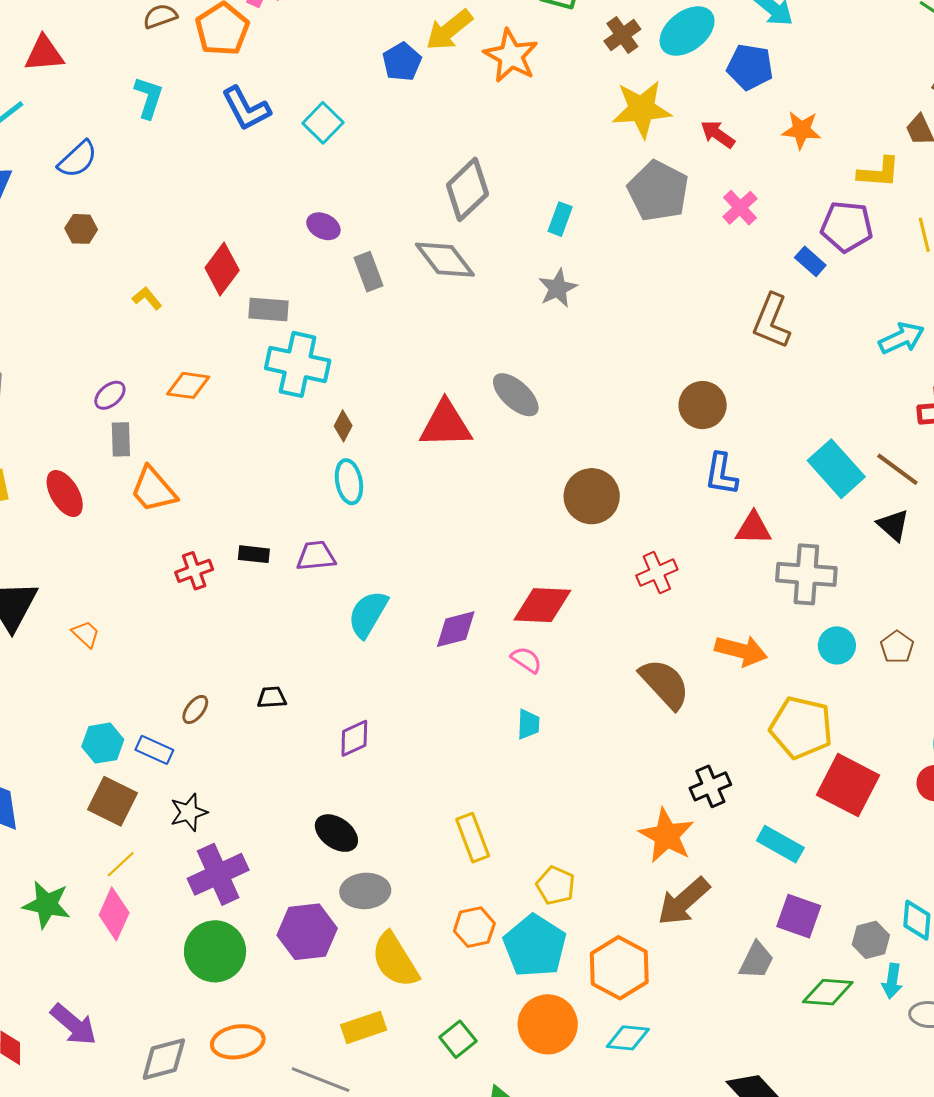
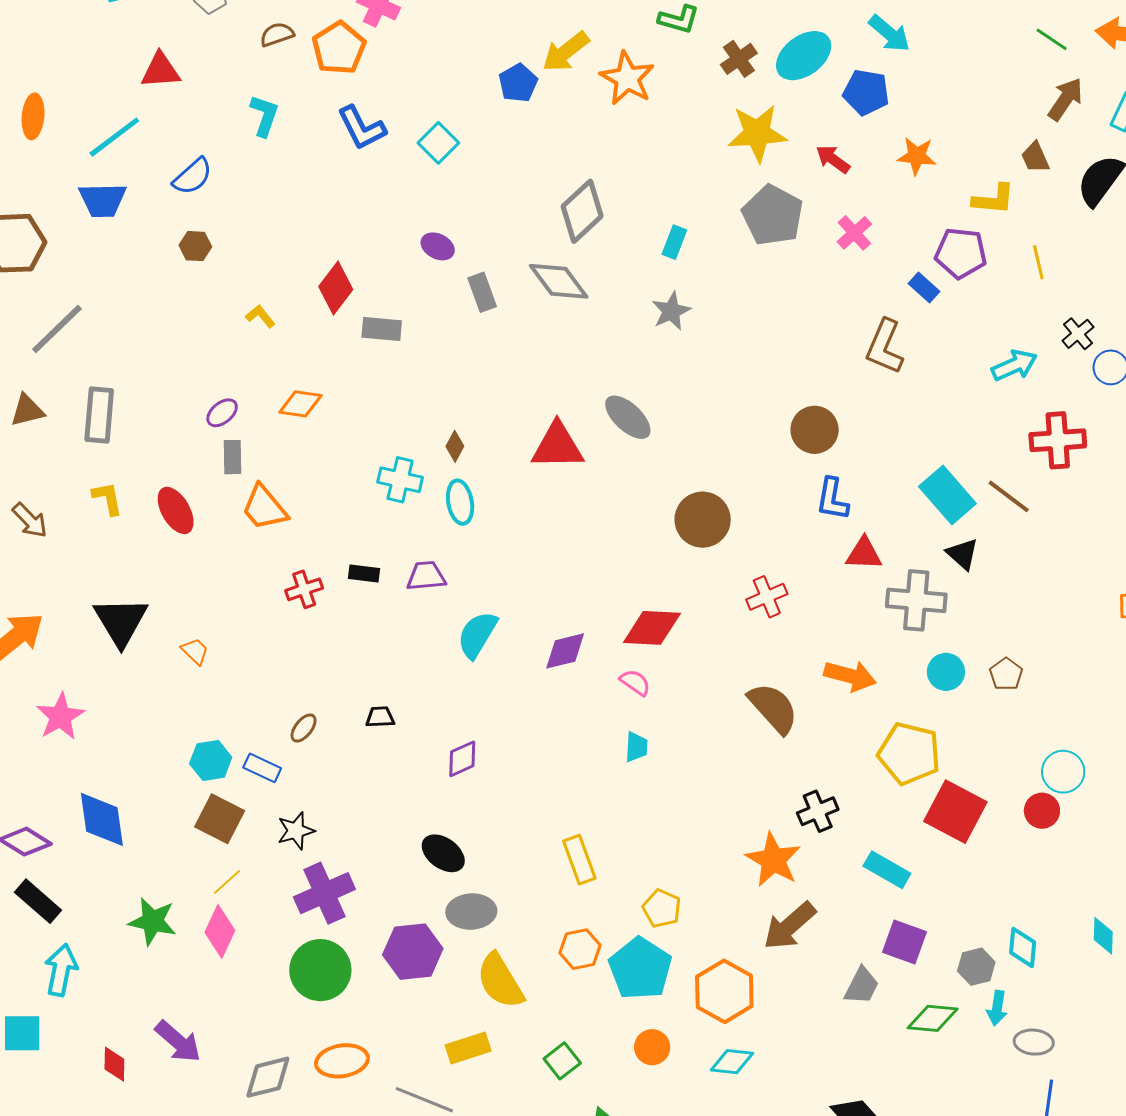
cyan cross: (298, 364) -> (400, 480), moved, size x0.7
black triangle: (893, 525) -> (962, 554), moved
orange circle: (548, 1024) -> (652, 1047), size x0.6

